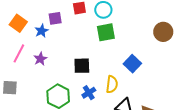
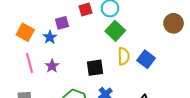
green square: (106, 32) -> (115, 31), turned -30
pink line: (19, 53) -> (29, 63), turned -36
yellow semicircle: (112, 84) -> (124, 56), moved

